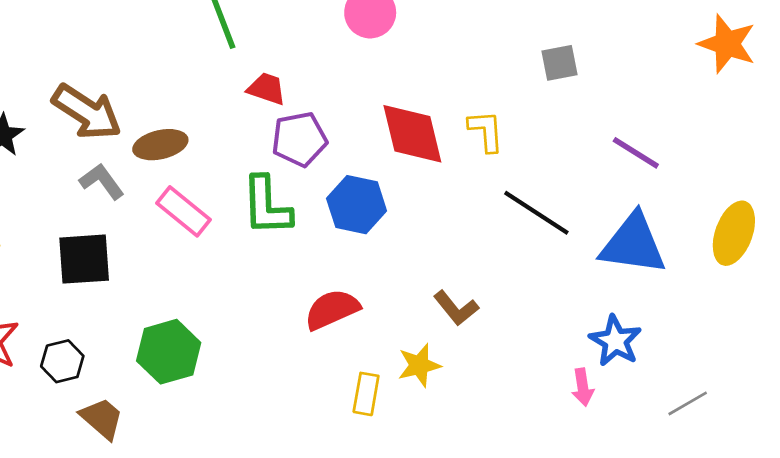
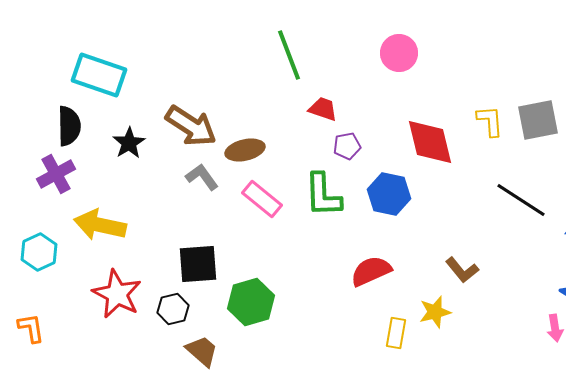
gray square: (560, 63) -> (538, 120), moved, size x1.5
yellow L-shape: (486, 131) -> (490, 121), moved
purple pentagon: (299, 139) -> (347, 146), size x0.7
black square: (84, 259) -> (198, 264), moved

